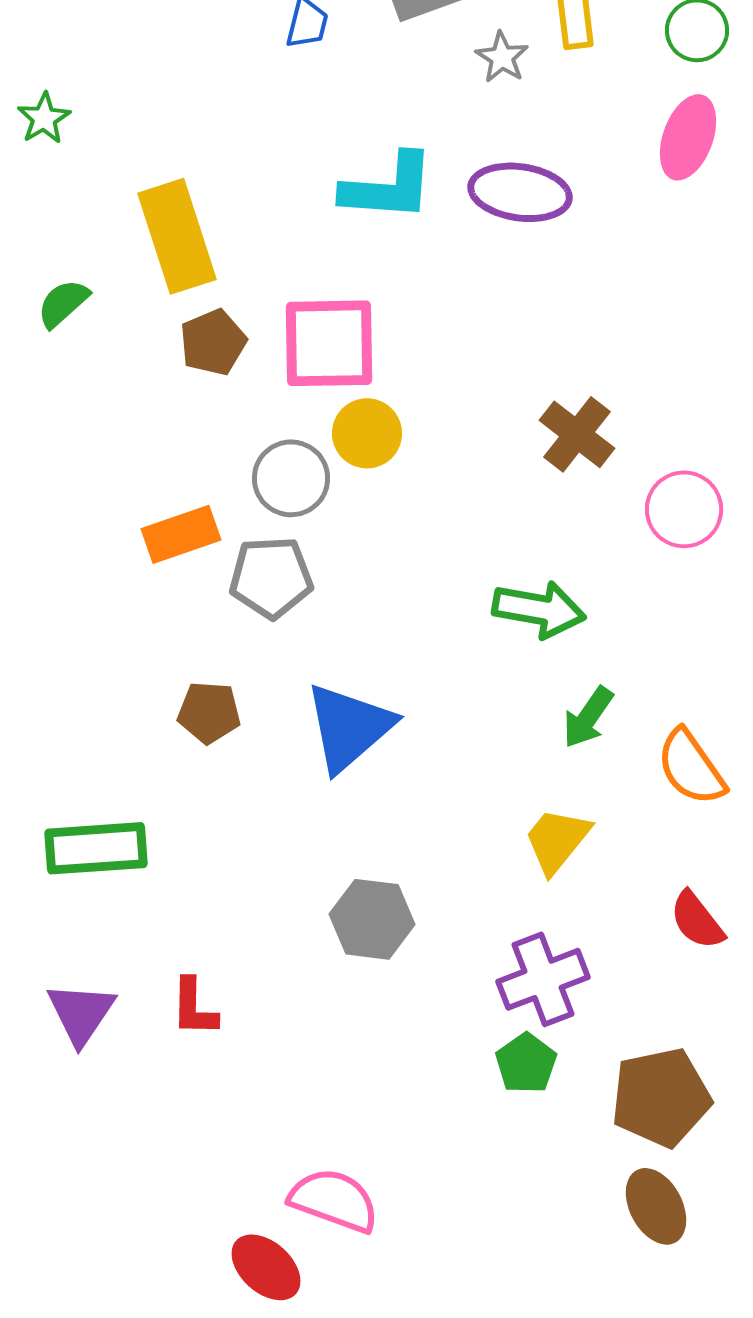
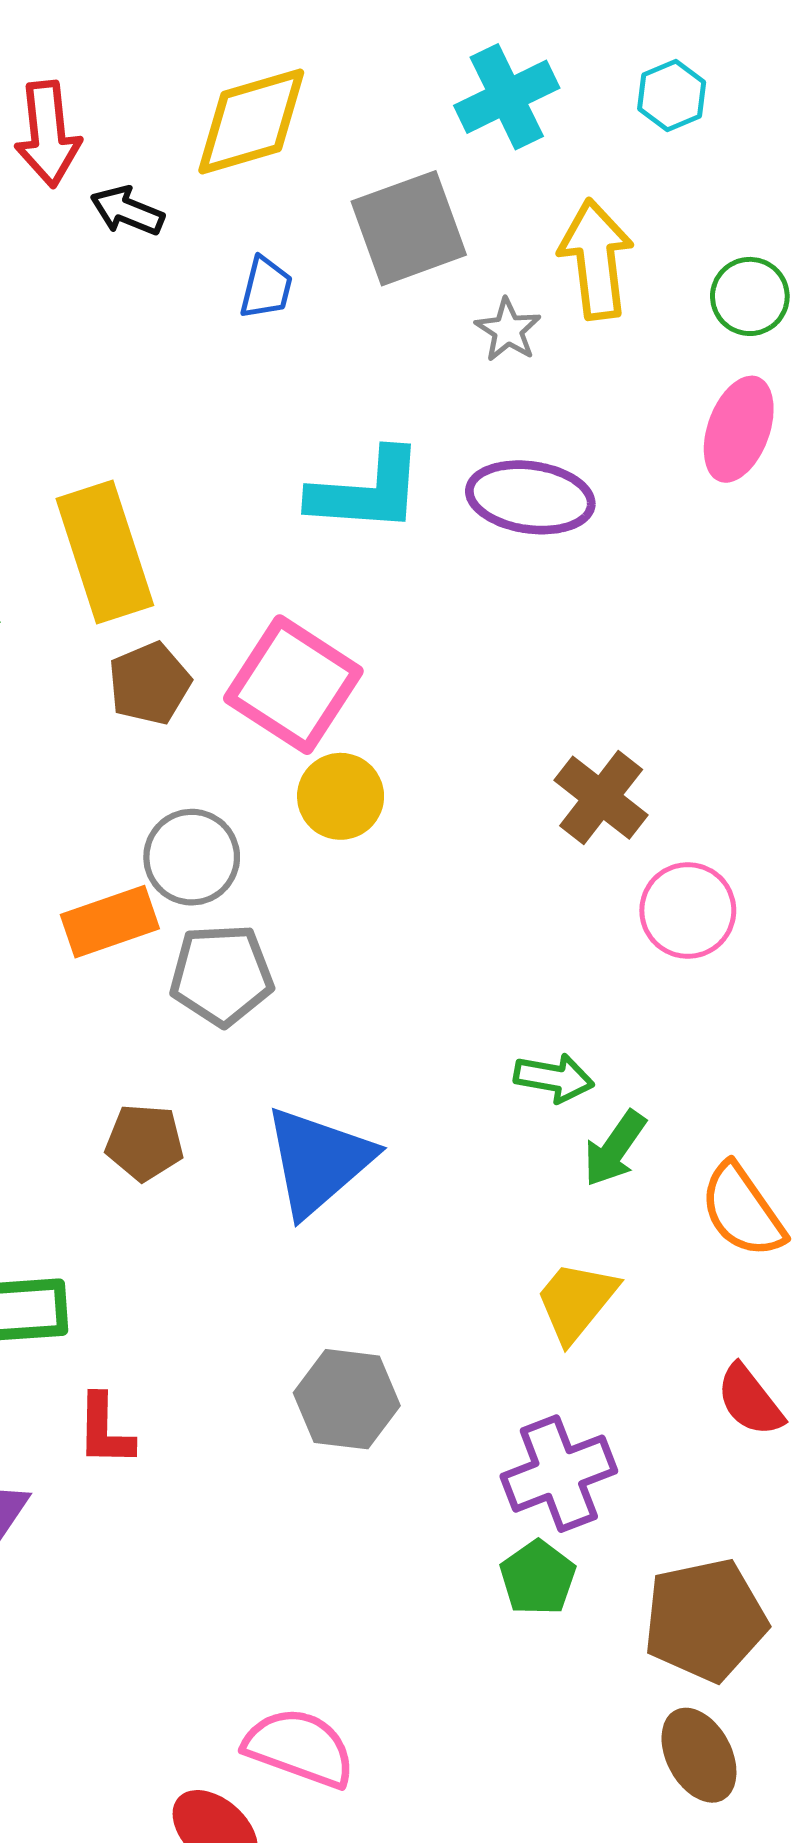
pink square: (329, 343) -> (293, 685), turned 34
gray circle: (291, 478) -> (192, 857), moved
pink circle: (684, 509) -> (688, 910), moved
green arrow: (539, 609) -> (554, 1078), moved, size x0.7
red L-shape: (194, 1007) -> (105, 1430), moved

